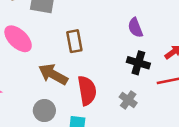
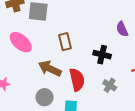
purple semicircle: (135, 28) -> (122, 29), moved
black cross: (138, 63) -> (102, 55), moved

